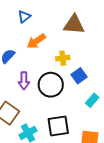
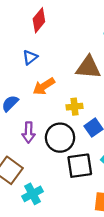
black square: (58, 126) -> (80, 166), moved

